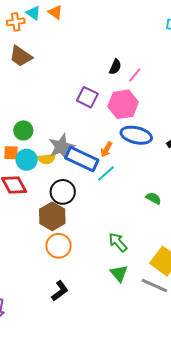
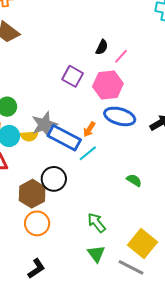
black circle: (63, 192) -> (54, 179), moved

